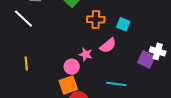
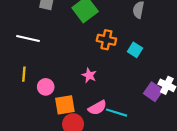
white line: (23, 19) -> (28, 38), moved, turned -40
pink semicircle: (108, 46) -> (97, 108), moved
pink circle: (72, 67) -> (46, 87), moved

